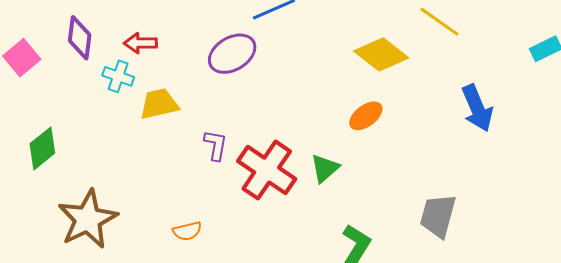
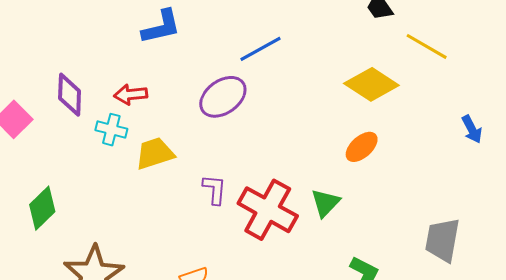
blue arrow: (477, 108) -> (472, 129), size x0.6

